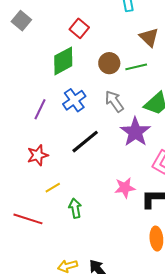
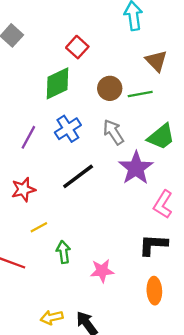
pink star: (125, 188) -> (102, 271), moved

